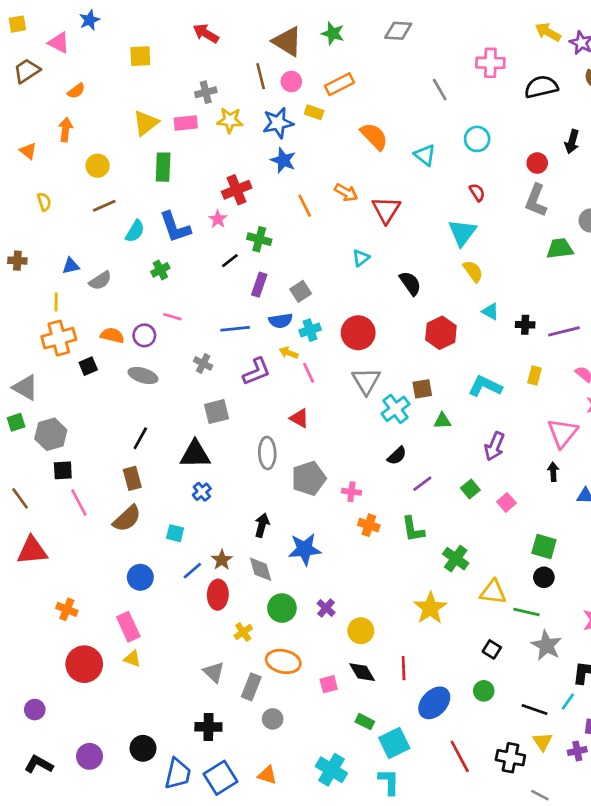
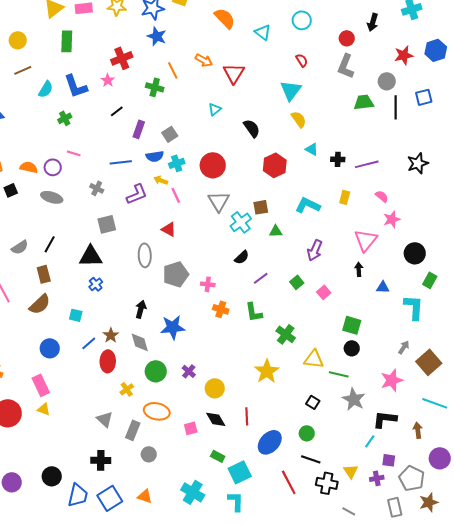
green cross: (259, 239) -> (155, 87), moved
gray semicircle: (100, 281) -> (20, 247), moved
black line: (535, 710) -> (311, 459), moved

